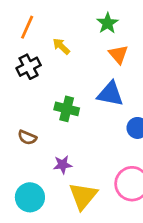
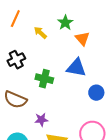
green star: (108, 23) -> (65, 23), moved
black cross: (29, 67) -> (16, 60), moved
brown semicircle: (27, 137) -> (15, 100), size x1.6

